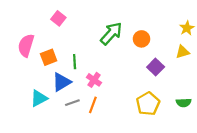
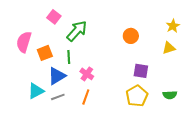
green arrow: (111, 33) -> (77, 31), moved
purple square: (156, 67) -> (141, 71), moved, turned -35
gray line: (72, 103) -> (58, 97), moved

